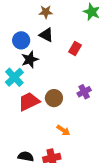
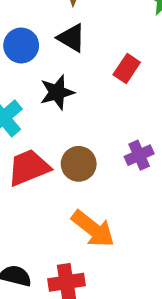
black star: (30, 60) -> (57, 92), moved
orange arrow: (63, 130) -> (93, 229), size x1.6

